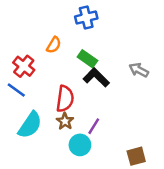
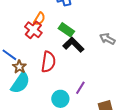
red cross: (24, 66) -> (33, 30), moved
brown star: (65, 121) -> (19, 67), moved
purple line: (94, 126) -> (80, 88), moved

